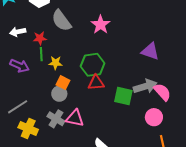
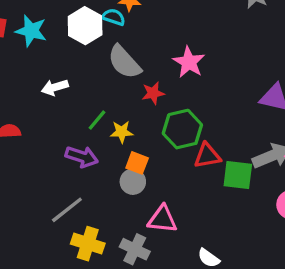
red star: (40, 38) -> (153, 93), moved
green line: (41, 54) -> (97, 120), turned 48
purple arrow: (20, 66) -> (82, 157), moved
red triangle: (96, 83) -> (207, 156), moved
gray cross: (56, 119) -> (135, 249), moved

